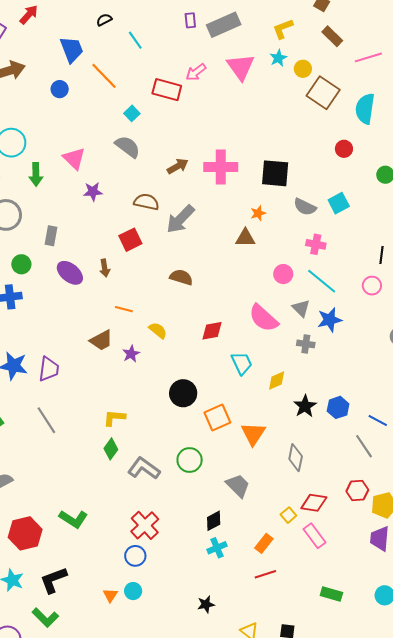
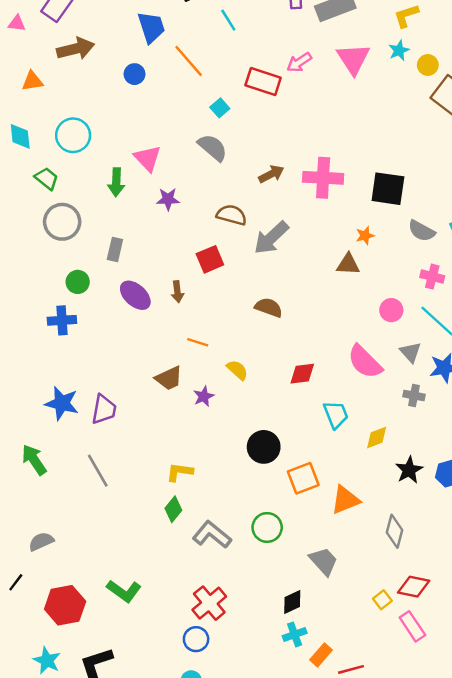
green arrow: (36, 174) -> (116, 182), moved
orange triangle: (253, 434) -> (345, 500), turned 32
orange rectangle: (264, 543) -> (321, 655), moved

